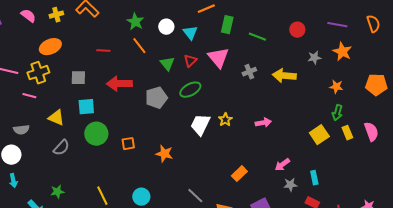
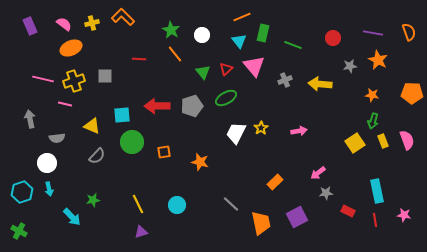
cyan triangle: (190, 33) -> (239, 41), moved
orange ellipse: (50, 47) -> (71, 48), moved
gray square: (78, 78) -> (105, 76), moved
red arrow: (119, 84) -> (157, 106), moved
cyan rectangle: (314, 178) -> (377, 191), moved, size x1.6

